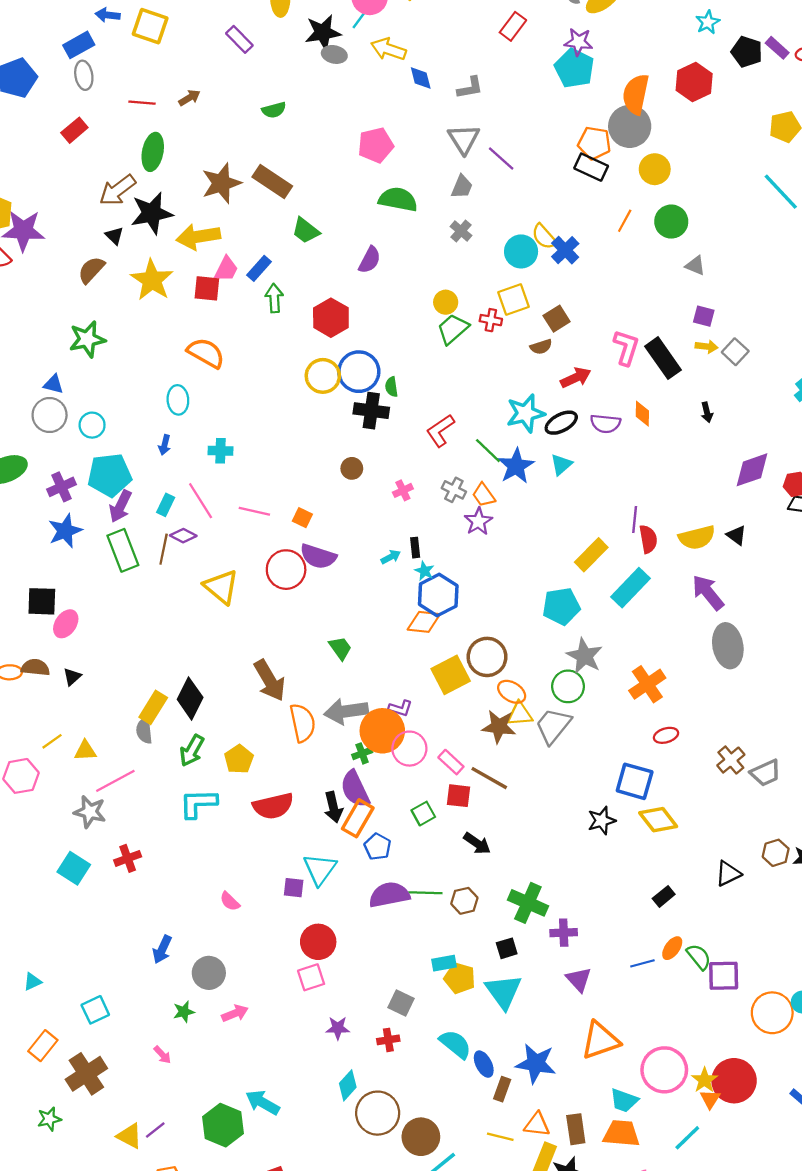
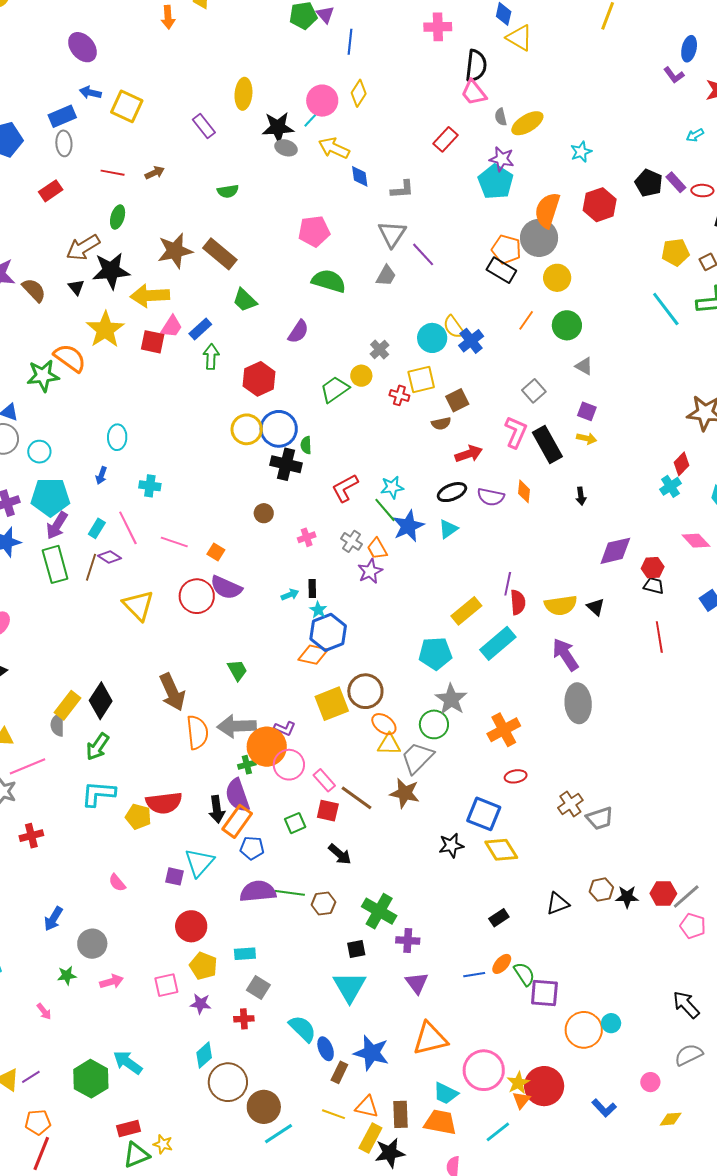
cyan star: (708, 22) -> (581, 152), moved
green ellipse: (153, 152) -> (118, 217), size x0.7
gray cross: (461, 231) -> (380, 349), moved
brown semicircle: (91, 270) -> (34, 290), moved, turned 88
green trapezoid: (453, 329) -> (335, 389), moved
gray square: (735, 352) -> (534, 391), moved
orange semicircle: (206, 353) -> (70, 358), moved
cyan star: (526, 413) -> (392, 487), moved, size x0.7
brown star: (499, 727) -> (405, 793), moved
yellow pentagon: (239, 759) -> (138, 817), moved, turned -30
blue pentagon: (377, 847) -> (252, 848), turned -30
cyan rectangle: (444, 963) -> (245, 954), moved
pink square: (311, 977) -> (166, 985), moved
yellow pentagon: (460, 978) -> (203, 966), moved

